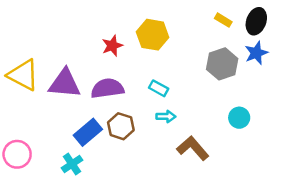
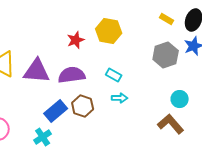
brown L-shape: (193, 148) -> (171, 124), moved

